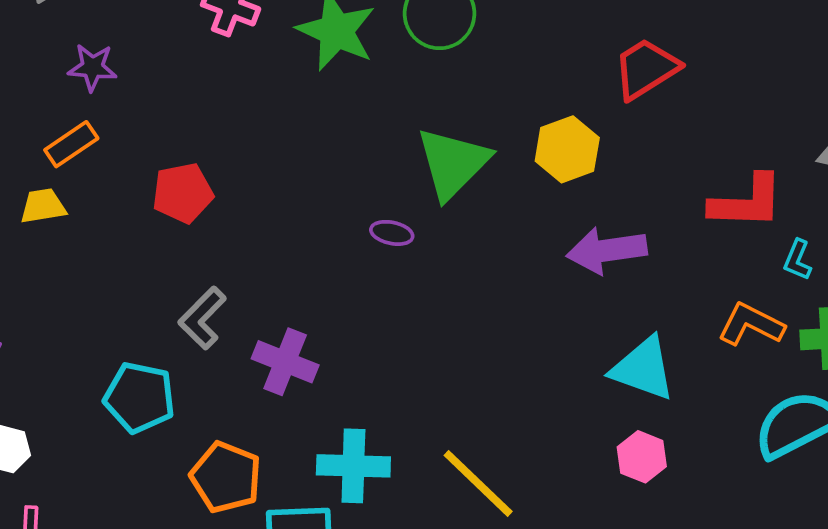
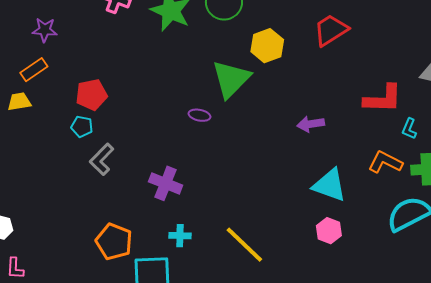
yellow hexagon: (567, 149) -> (267, 46), moved
purple arrow: (607, 250) -> (311, 124), size x0.7
purple cross: (285, 362) -> (166, 183), moved
cyan pentagon: (139, 397) -> (82, 127), moved, size x0.6
cyan cross: (353, 466) -> (180, 236), size x0.6

